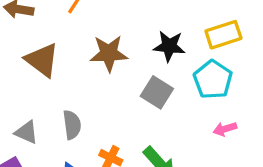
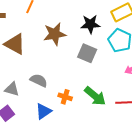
gray semicircle: (72, 125) -> (39, 80), turned -48

